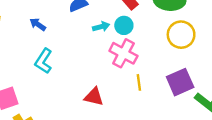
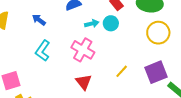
pink cross: (123, 53) -> (83, 50), moved
yellow line: (139, 82) -> (122, 71), turned 48
red triangle: (94, 97) -> (84, 82), turned 36

